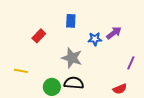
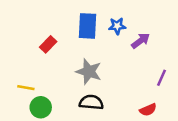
blue rectangle: (71, 21) -> (88, 26), size x1.5
blue star: (95, 39) -> (117, 26), moved
green circle: (52, 87) -> (41, 107), moved

